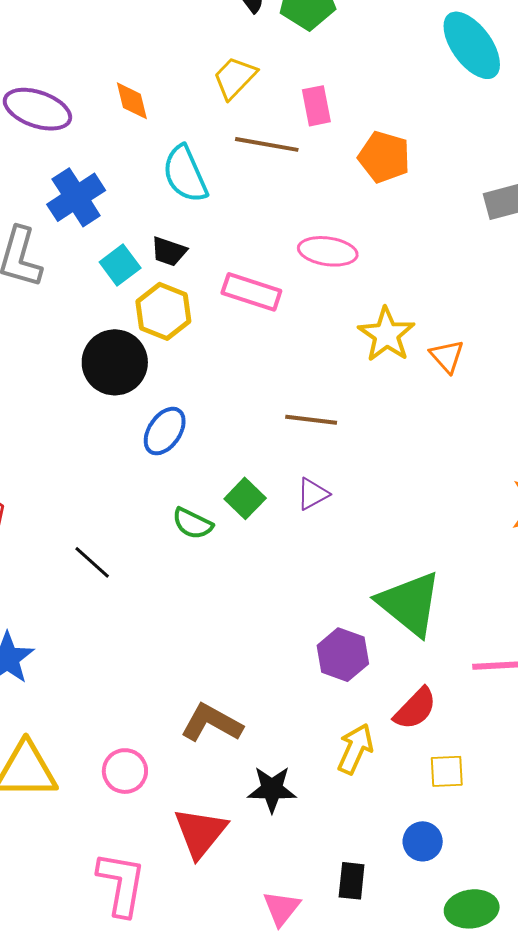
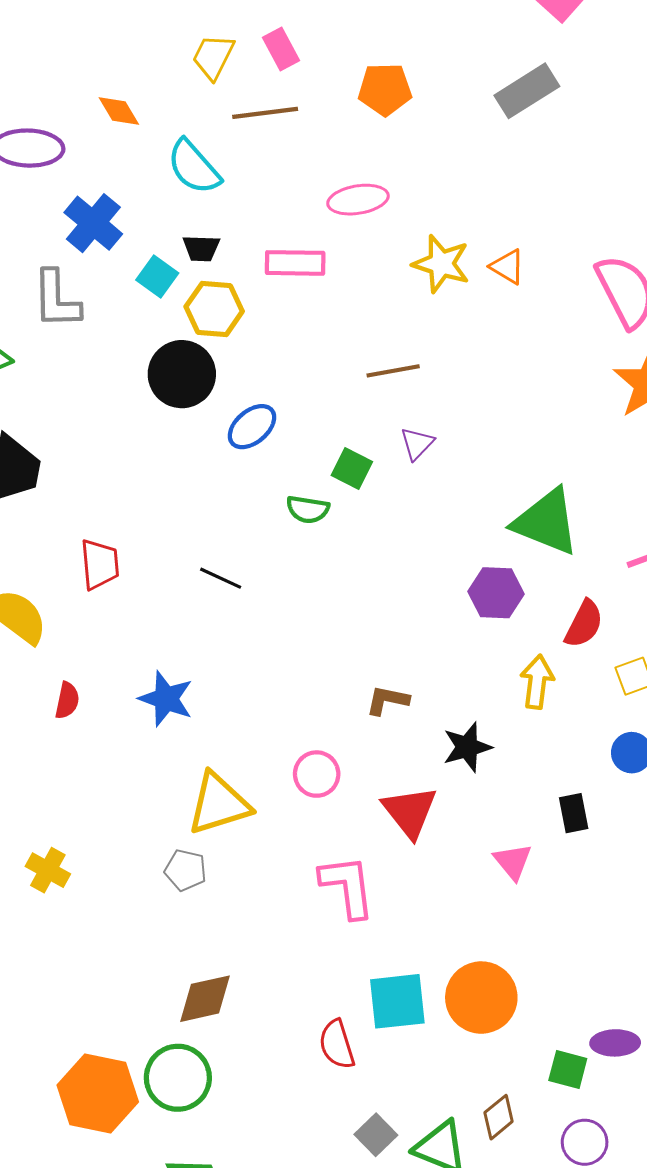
pink rectangle: (316, 106) -> (281, 49), moved
blue ellipse: (165, 431) -> (252, 427), turned 33
brown L-shape: (212, 723) -> (387, 700), size x0.7

